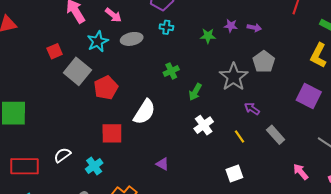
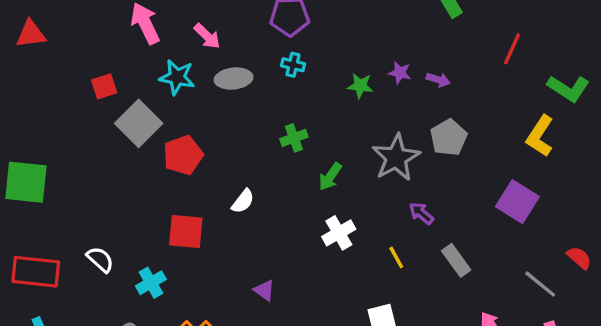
cyan star: (98, 41) -> (177, 77), turned 30
white semicircle: (144, 112) -> (243, 201), size x0.6
white semicircle: (62, 155) -> (100, 259), turned 72

